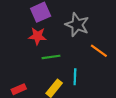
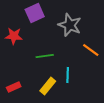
red star: (37, 36) -> (14, 36), moved

